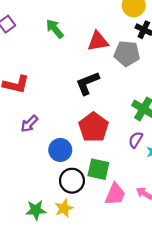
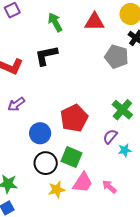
red triangle: (98, 41) -> (94, 22), moved
black L-shape: (88, 83) -> (46, 55), moved
yellow star: (64, 208) -> (57, 190), moved

